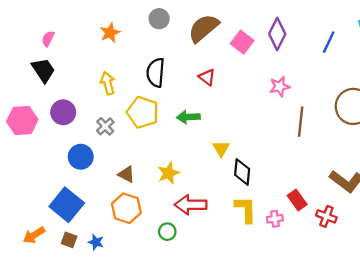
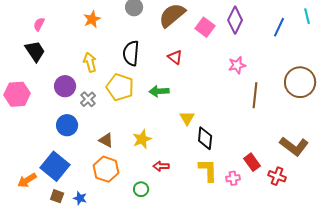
purple circle: (63, 112) -> (65, 86), moved
red arrow: (191, 205) -> (161, 166), size x0.6
orange arrow: (34, 235) -> (27, 180), moved

